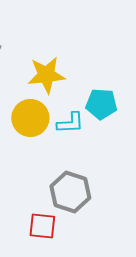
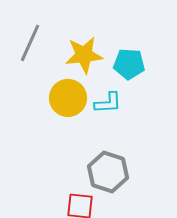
cyan pentagon: (101, 104) -> (129, 64), moved

